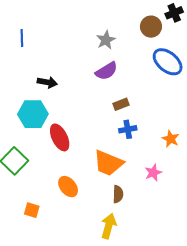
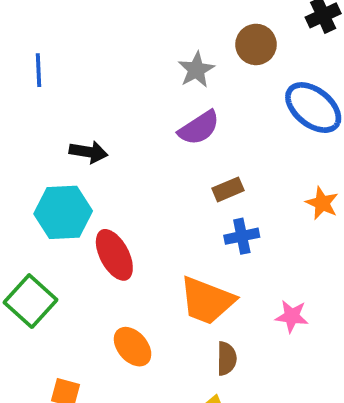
brown circle: (151, 27) -> (256, 44), moved
orange star: (171, 139) -> (322, 203), moved
pink star: (153, 173) -> (292, 316), turned 30

